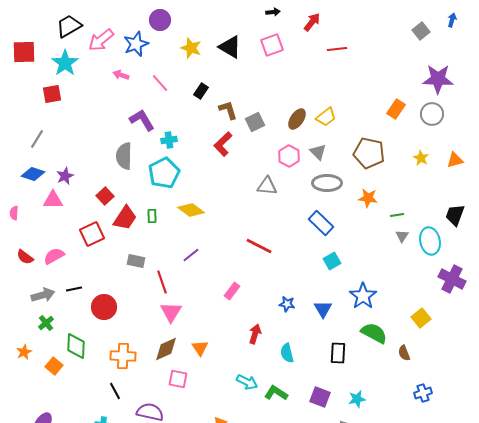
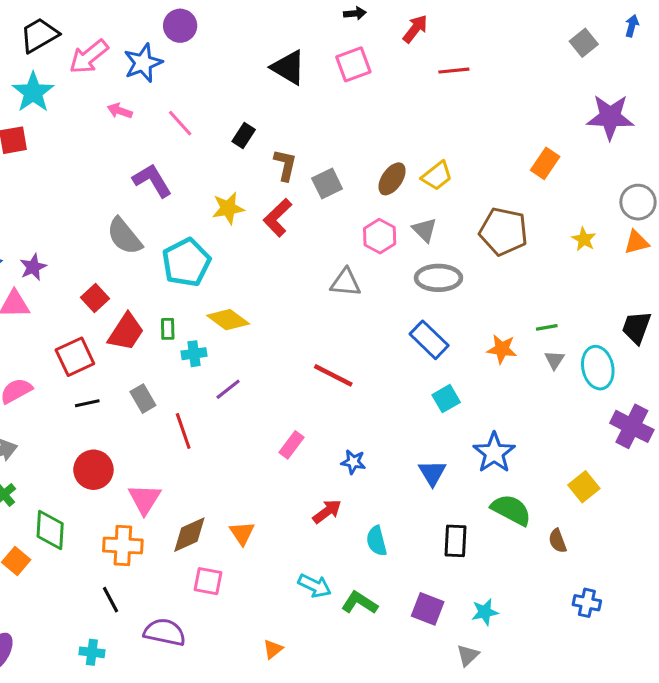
yellow star: (191, 48) -> (228, 208), moved, turned -30
brown L-shape: (228, 110) -> (285, 165), turned 30
gray circle: (432, 114) -> (638, 202), moved
cyan cross: (169, 140) -> (194, 354), moved
gray semicircle: (124, 156) -> (124, 236), turned -40
orange star: (368, 198) -> (502, 349), moved
gray rectangle: (136, 261) -> (143, 399), turned 48
black line: (74, 289) -> (87, 403), moved
blue star: (287, 304) -> (353, 462), moved
pink triangle: (171, 312) -> (145, 499), moved
red arrow: (255, 334) -> (327, 511), turned 36
blue cross: (423, 393) -> (587, 603), turned 30

